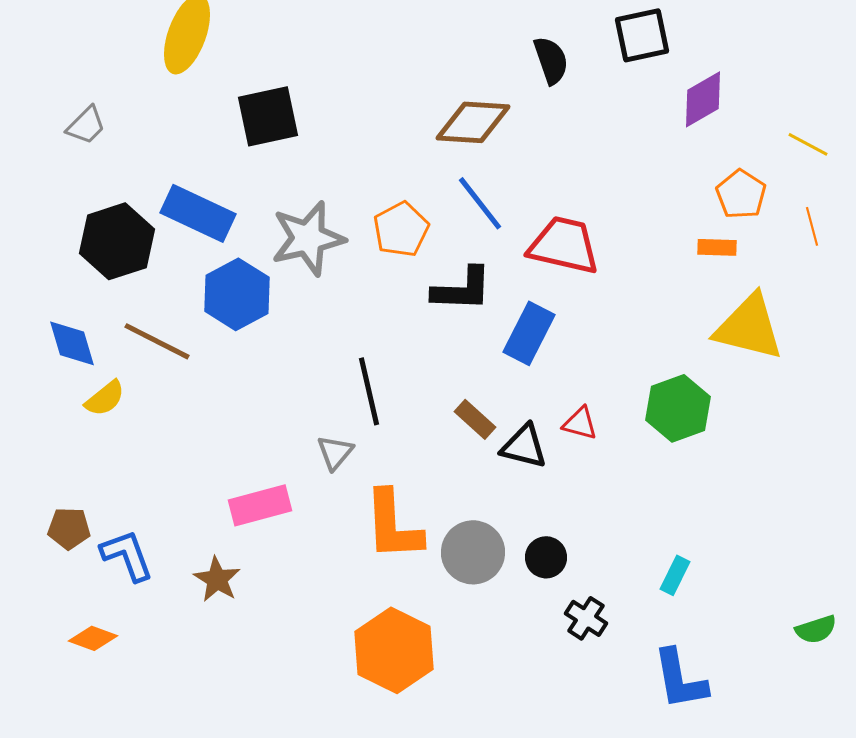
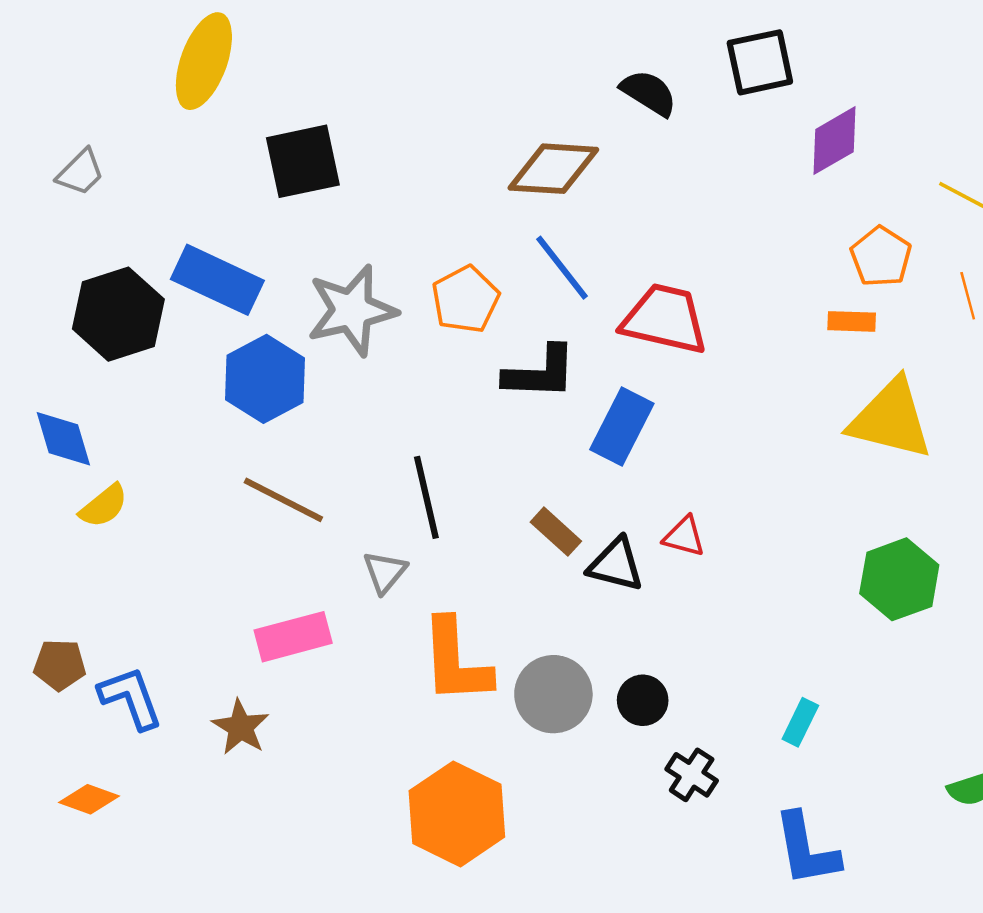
black semicircle: (551, 60) -> (649, 93), turned -39
brown line: (157, 341) -> (283, 500), moved
green hexagon: (678, 408) -> (899, 579), moved

